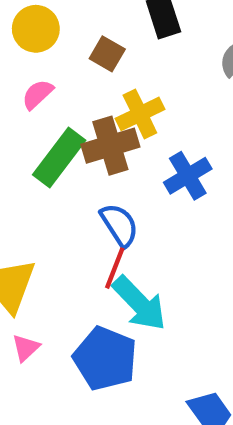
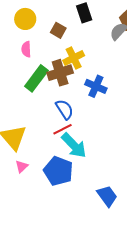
pink semicircle: (38, 94) -> (26, 49), turned -49
blue cross: (188, 176) -> (96, 86), turned -35
red line: (115, 268) -> (62, 129), turned 42

